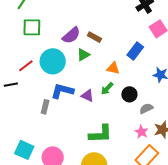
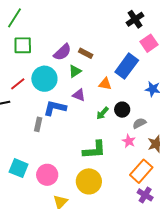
blue rectangle: (135, 51) -> (127, 66), size x1.4
green arrow: (107, 89) -> (102, 113), moved
purple triangle: (87, 96) -> (79, 95), moved
pink star: (141, 132) -> (129, 141), moved

